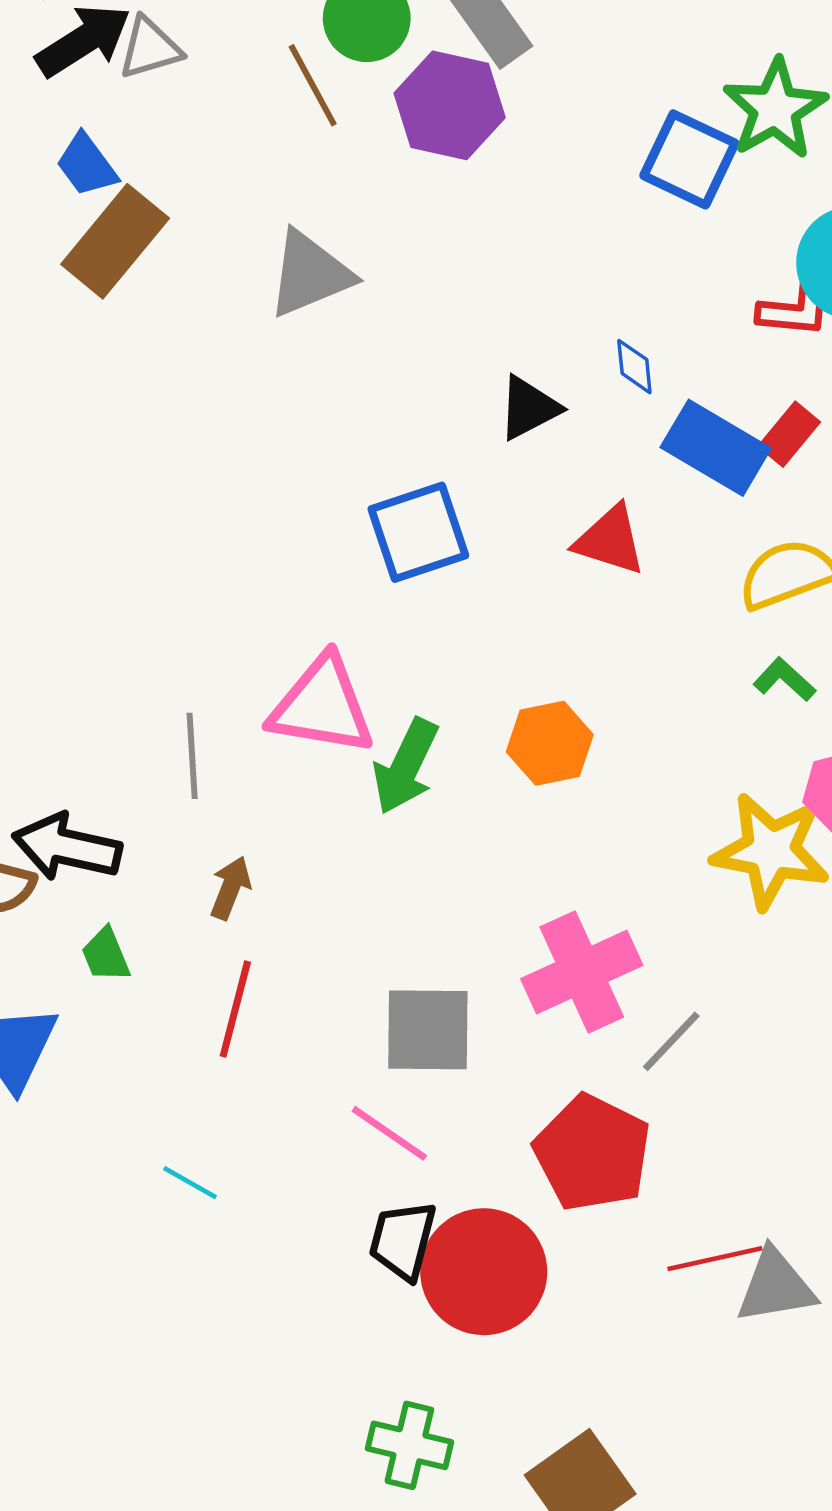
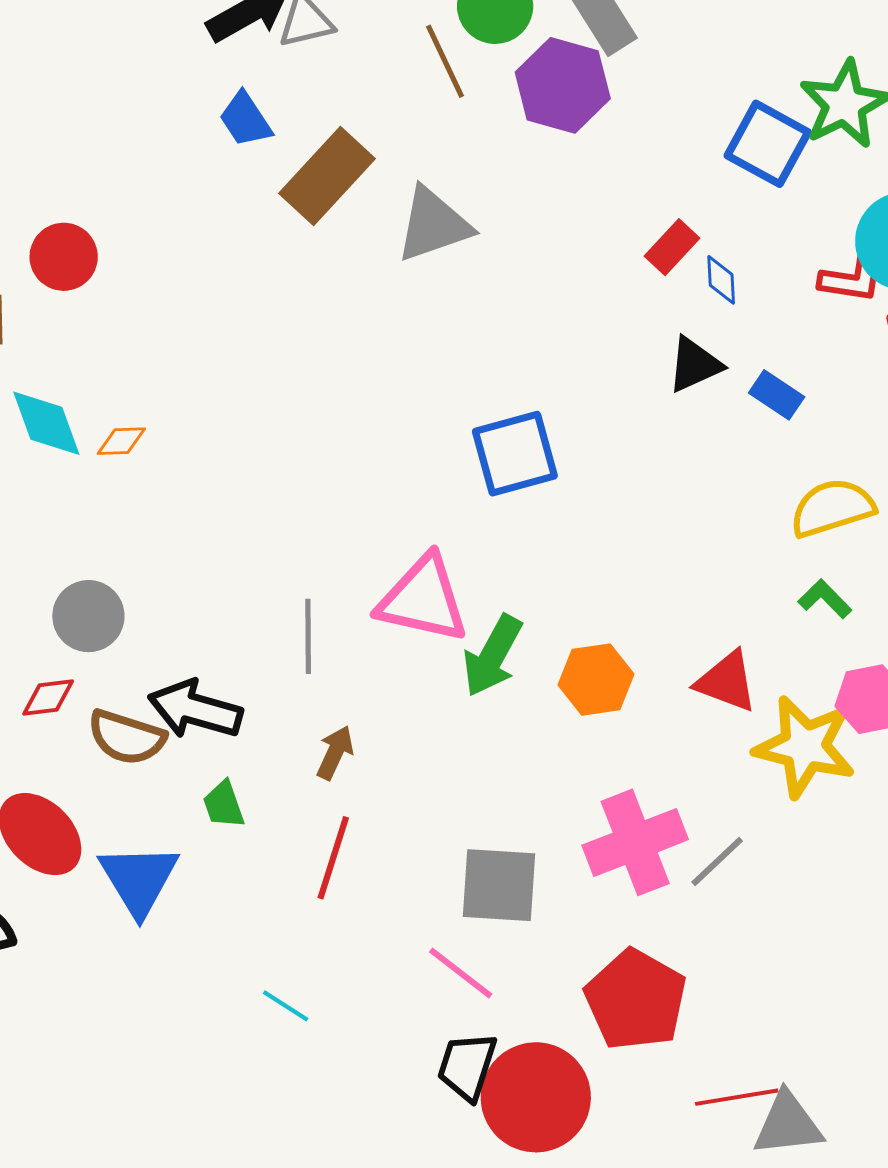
brown rectangle: (115, 241) -> (327, 176), moved
blue diamond: (634, 367) -> (721, 280), moved
black triangle: (529, 408) -> (694, 365), moved
red rectangle: (789, 434) -> (672, 247), moved
blue rectangle: (716, 448) -> (777, 395), size x0.6
red triangle: (610, 540) -> (727, 682), moved
orange hexagon: (550, 743) -> (596, 680), moved
gray line: (671, 1041) -> (717, 862), moved

